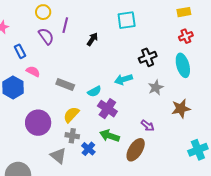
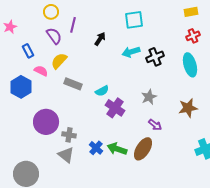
cyan arrow: (124, 79) -> (131, 52), moved
gray star: (156, 87) -> (149, 97), moved
yellow semicircle: (71, 115) -> (59, 61), moved
gray cross: (72, 136) -> (69, 135), moved
green arrow: (109, 136) -> (117, 149), moved

